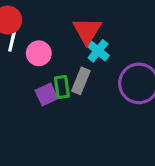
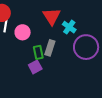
cyan cross: (98, 51) -> (69, 27), moved
purple square: (46, 95) -> (35, 67), moved

